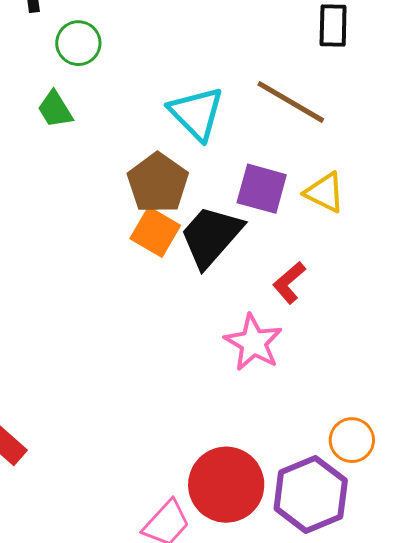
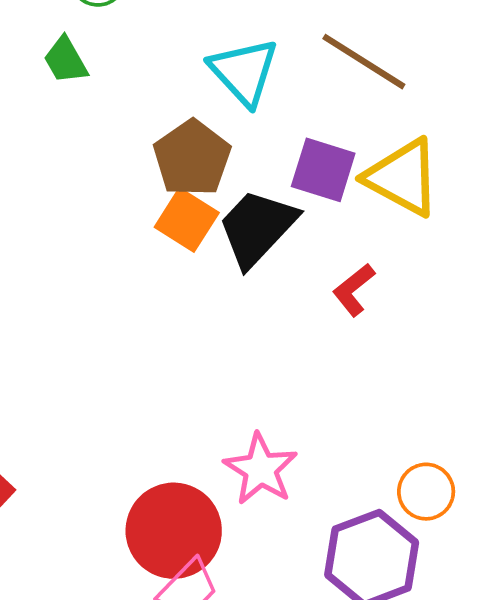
yellow triangle: (325, 192) -> (403, 177), size x1.5
pink star: (253, 343) -> (261, 469), moved
red circle: (226, 485) -> (174, 531), moved

